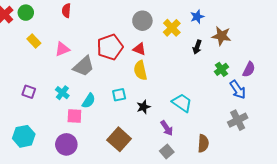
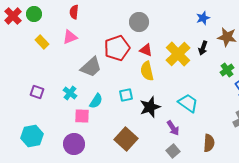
gray circle: (142, 21) -> (139, 22), moved
yellow cross: (172, 28) -> (178, 54), moved, size x1.4
pink triangle: (62, 49) -> (70, 37), moved
black star: (143, 107) -> (150, 107), size x1.5

